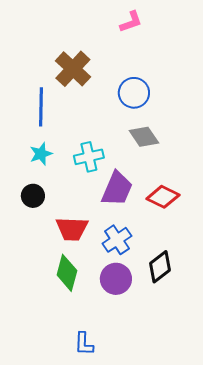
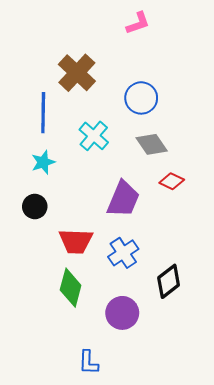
cyan cross: (89, 157) -> (94, 136), moved, turned -36
red diamond: (163, 197) -> (172, 181), moved, size x0.7
purple circle: (116, 279) -> (122, 313), moved

